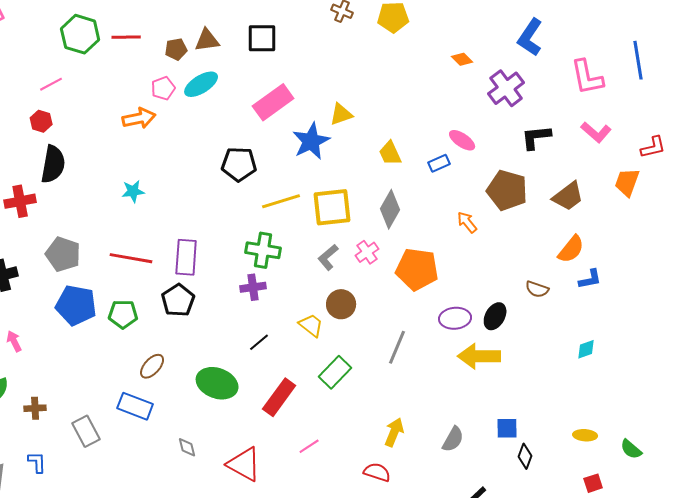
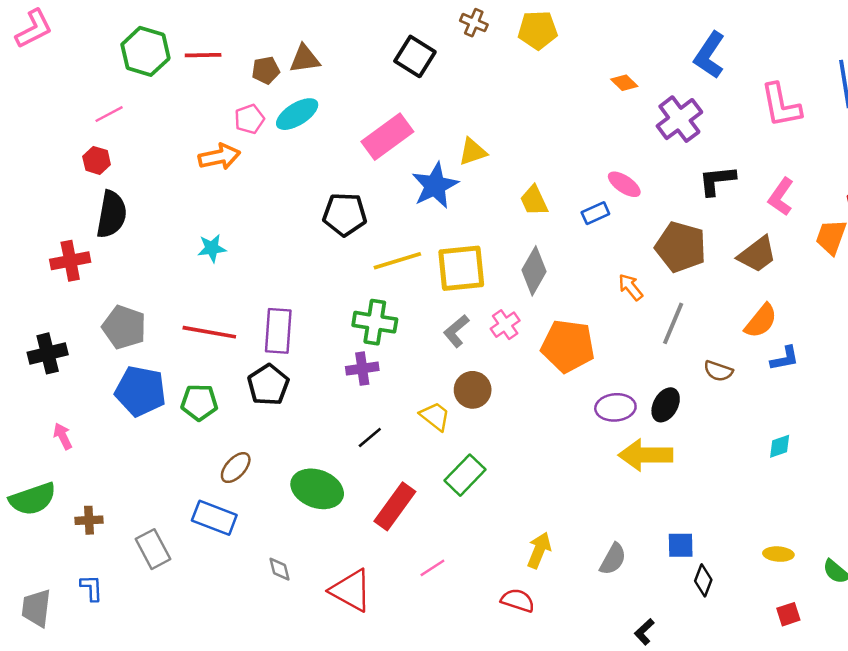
black square: (262, 38) -> (415, 56), moved, turned 32
pink L-shape: (596, 132) -> (781, 197), moved, turned 84
gray line: (397, 347) -> (673, 323), moved

